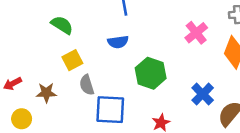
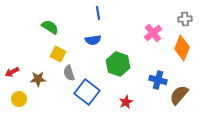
yellow square: (72, 60) -> (58, 54), turned -35
blue cross: (203, 94) -> (158, 80), turned -30
blue square: (110, 110) -> (87, 92), turned 35

